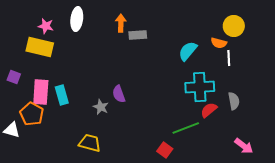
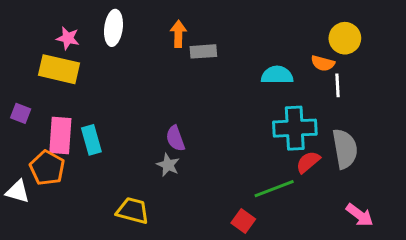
cyan semicircle: (188, 51) -> (277, 75), turned 50
gray semicircle: (234, 101) -> (345, 149), size x1.5
gray star: (101, 107) -> (168, 165), moved

